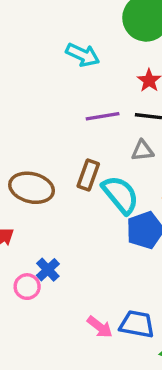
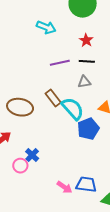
brown rectangle: (88, 175) -> (53, 98), turned -54

